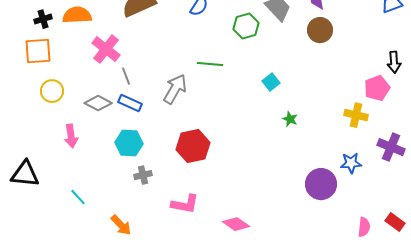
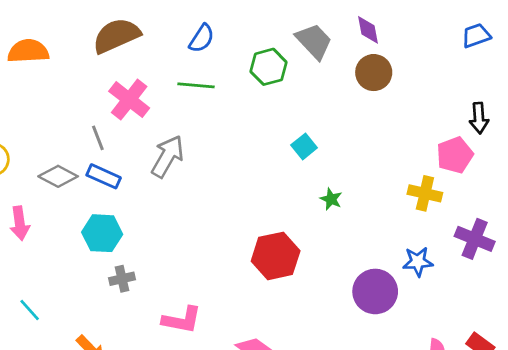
pink cross: (106, 49) -> (129, 100), moved
green line: (210, 64) -> (196, 85), moved
red hexagon: (193, 146) -> (276, 256), moved

